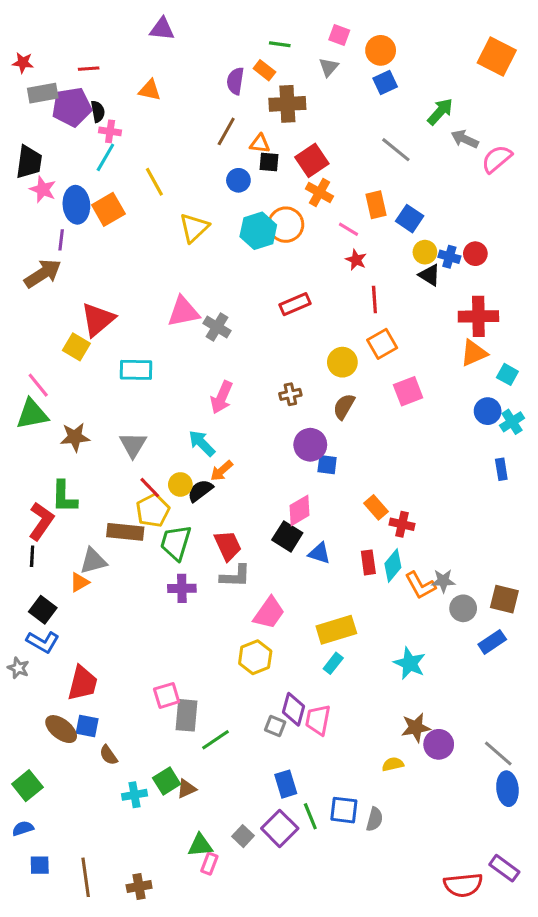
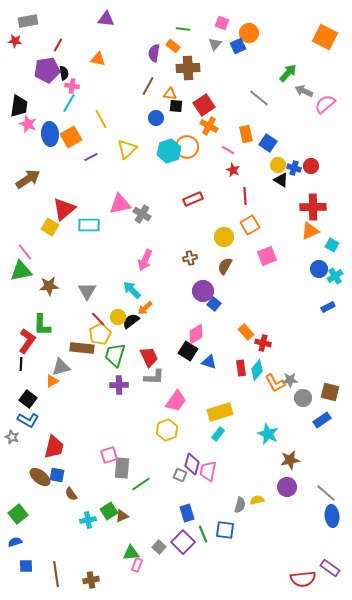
red line: (89, 69) -> (58, 45), turned -56
blue square: (385, 82) -> (238, 46), moved
gray rectangle: (43, 93) -> (28, 21), moved
purple line: (61, 240) -> (91, 157), moved, turned 56
cyan rectangle: (136, 370) -> (89, 225), moved
blue square: (327, 465) -> (214, 304), turned 32
blue rectangle: (501, 469) -> (328, 307), turned 72
brown star: (416, 728) -> (290, 460), moved
gray semicircle: (374, 819) -> (240, 505), moved

